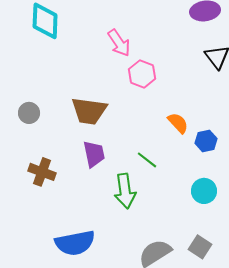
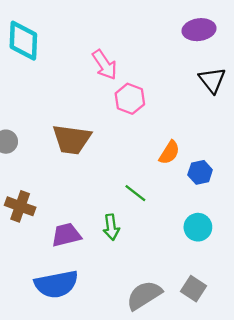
orange semicircle: (178, 123) -> (169, 153), turned 75
purple trapezoid: (94, 154) -> (66, 235), moved, turned -92
green arrow: (125, 191) -> (111, 227), size x0.7

